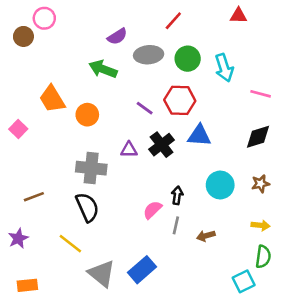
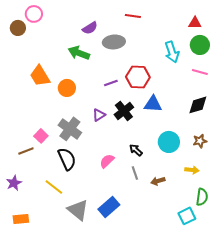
red triangle: (238, 16) -> (195, 23), moved
red line: (173, 21) -> (133, 16), turned 56
green circle: (188, 59) -> (200, 45), moved
purple line: (145, 108) -> (111, 83), turned -56
pink square: (18, 129) -> (41, 136), moved
purple triangle: (129, 150) -> (99, 115), turned -32
gray cross: (91, 168) -> (70, 129), turned 30
black arrow: (177, 195) -> (136, 150), turned -56
pink semicircle: (152, 210) -> (107, 161), moved
gray line: (176, 225) -> (135, 173), turned -32
yellow arrow: (261, 225) -> (192, 170), moved

